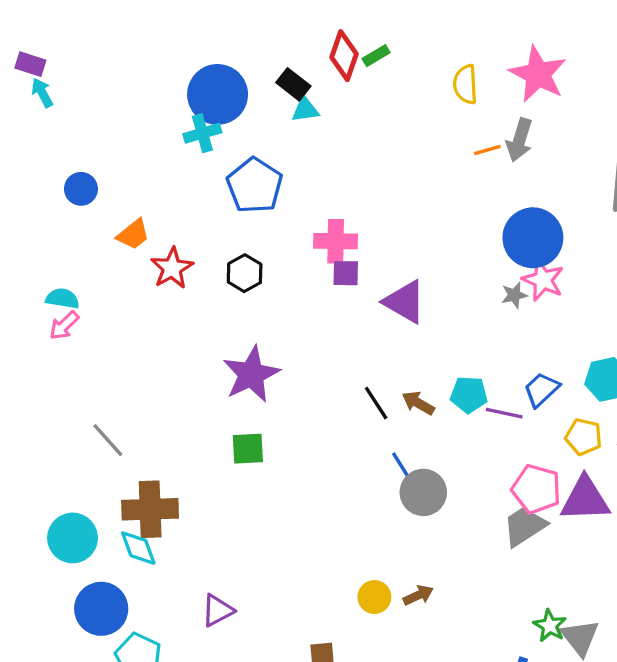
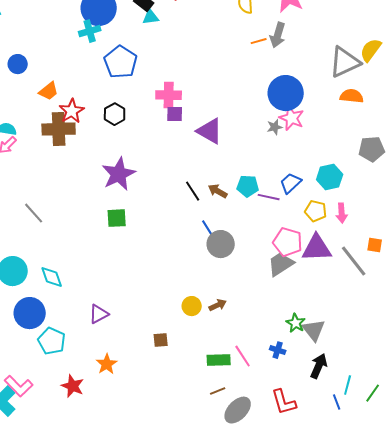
brown cross: (150, 509) -> (59, 129), moved

